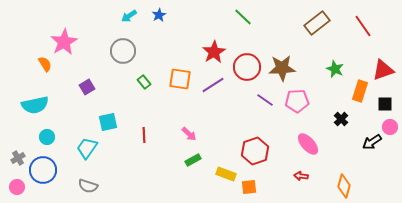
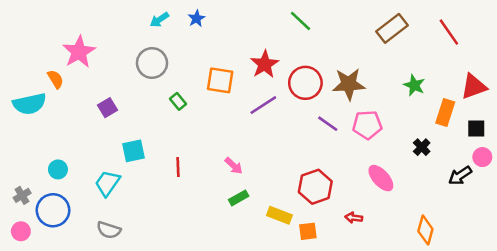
orange square: (180, 79) -> (220, 80), moved
cyan semicircle: (35, 105) -> (29, 104), moved
red arrow: (301, 176) -> (354, 218), moved

